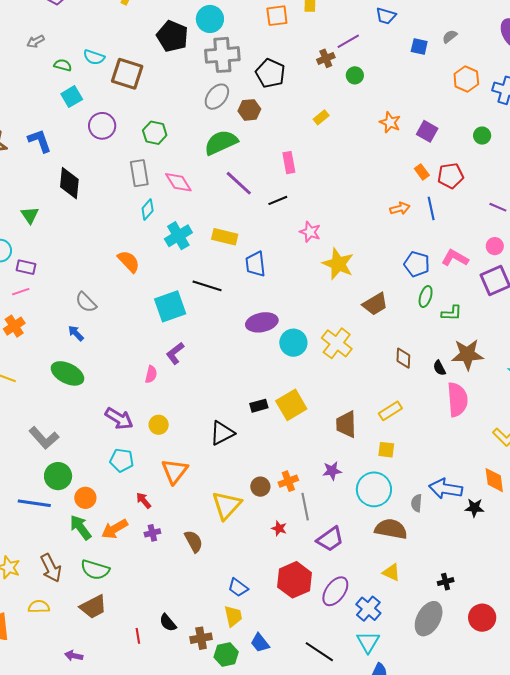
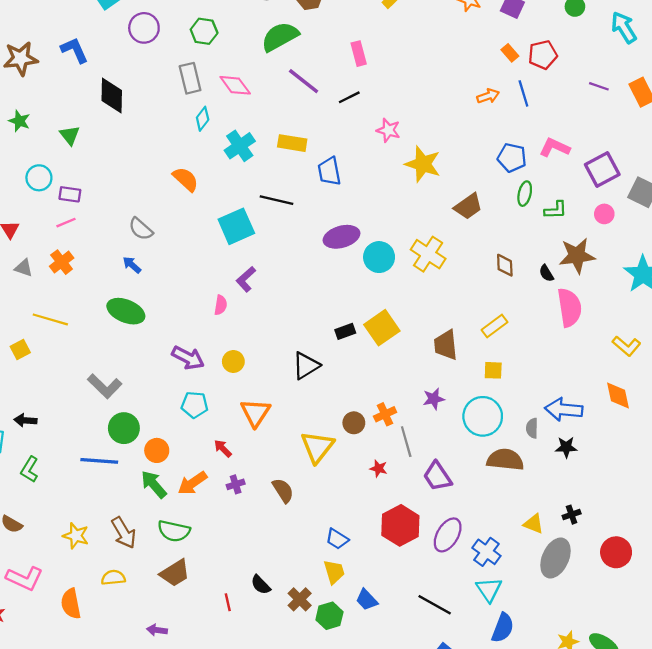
pink circle: (495, 246) -> (604, 214), moved
black star: (474, 508) -> (566, 447), moved
purple trapezoid: (330, 539) -> (437, 476), turned 96
yellow triangle: (391, 572) -> (534, 524), moved
brown cross: (201, 638) -> (300, 599), turned -30

